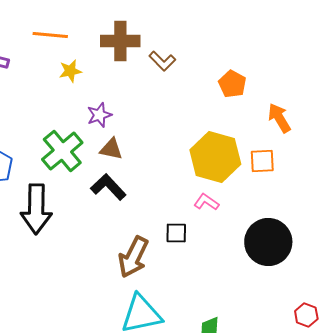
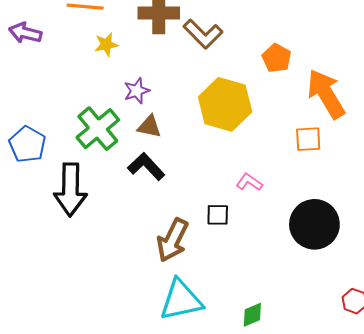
brown L-shape: (162, 61) -> (203, 34), size x1.4
orange arrow: (279, 118) -> (326, 94), size x1.6
yellow hexagon: (215, 157) -> (225, 104), moved

